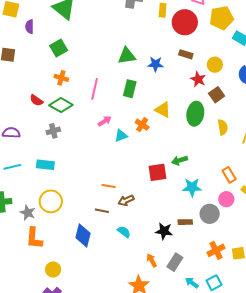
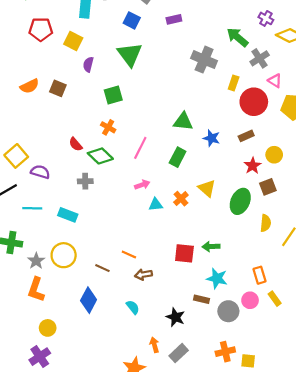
brown rectangle: (186, 54) -> (246, 136), turned -56
brown line: (102, 211) -> (102, 268), moved
brown rectangle: (185, 222) -> (202, 299), moved

